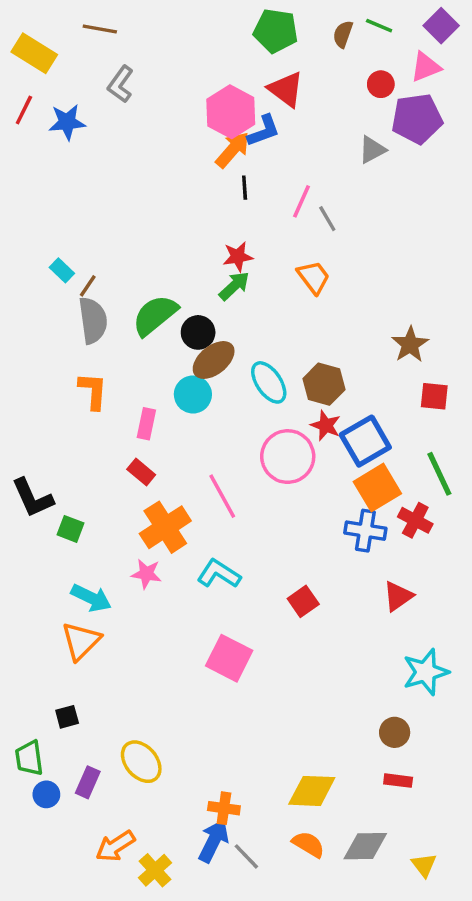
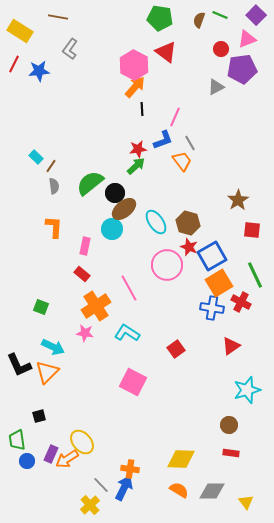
blue L-shape: (264, 131) -> (163, 140), moved
gray line: (327, 219) -> (190, 143), moved
gray semicircle: (93, 320) -> (54, 186), size x0.6
black L-shape: (33, 498) -> (19, 365), moved
orange arrow: (115, 846) -> (67, 459), moved
gray line: (246, 856) -> (101, 485), moved

